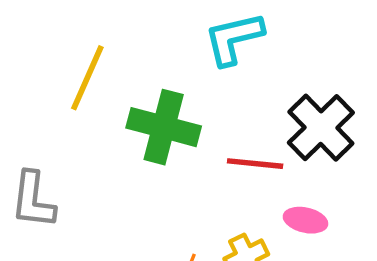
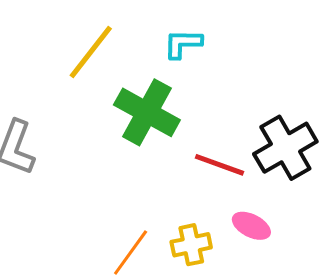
cyan L-shape: (234, 39) -> (183, 44), moved, size x0.7

